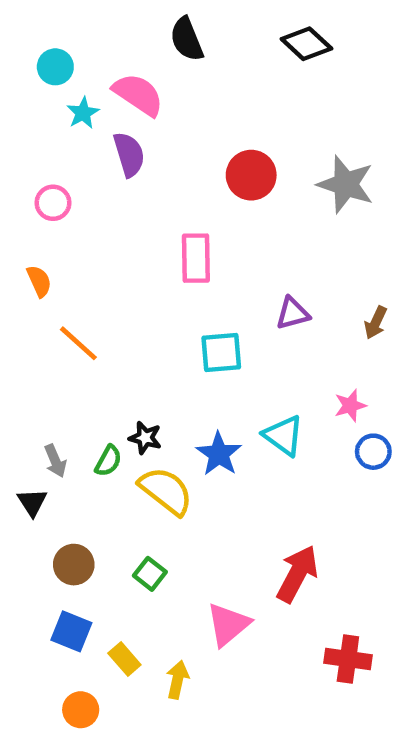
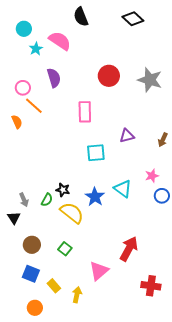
purple semicircle: (129, 154) -> (54, 78), moved
orange line: (78, 343) -> (34, 106), moved

